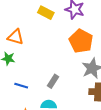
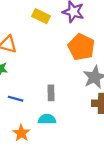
gray rectangle: (53, 81) -> (51, 93), turned -32

